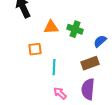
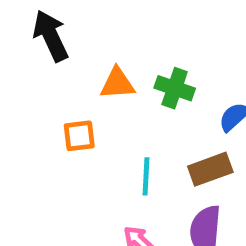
cyan line: (54, 67) -> (146, 176), moved

